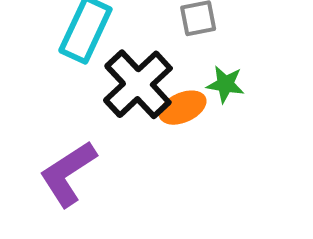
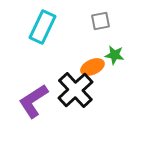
black cross: (138, 84) -> (75, 90), moved

